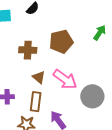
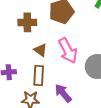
pink arrow: (65, 79) -> (68, 51), turned 30

